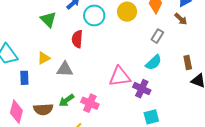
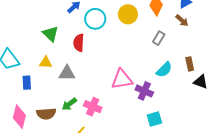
green triangle: (48, 19) -> (51, 34), moved
yellow triangle: (44, 58) -> (46, 62), turned 32
cyan semicircle: (154, 62) -> (164, 70), moved

